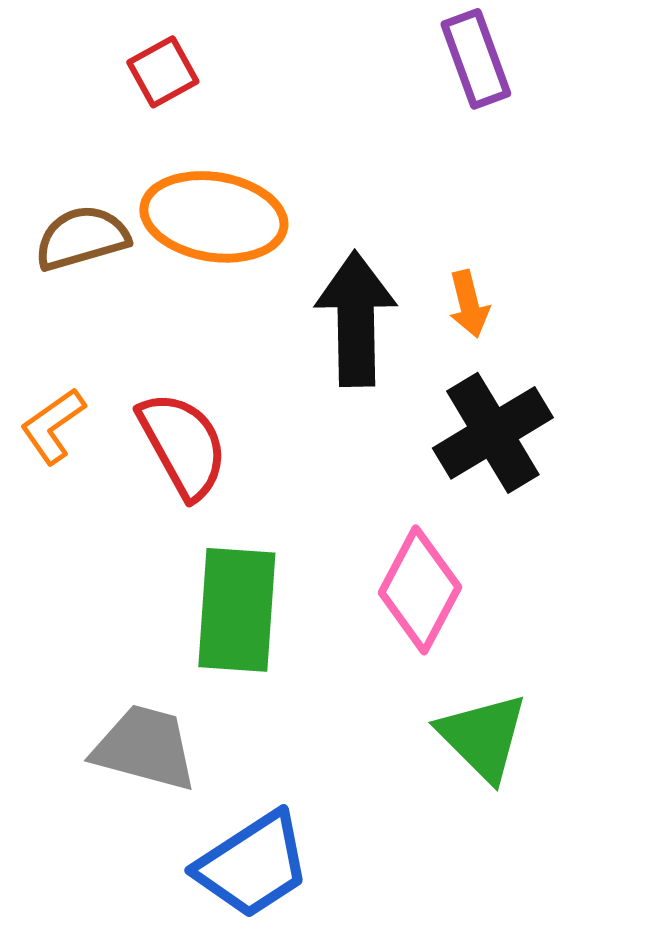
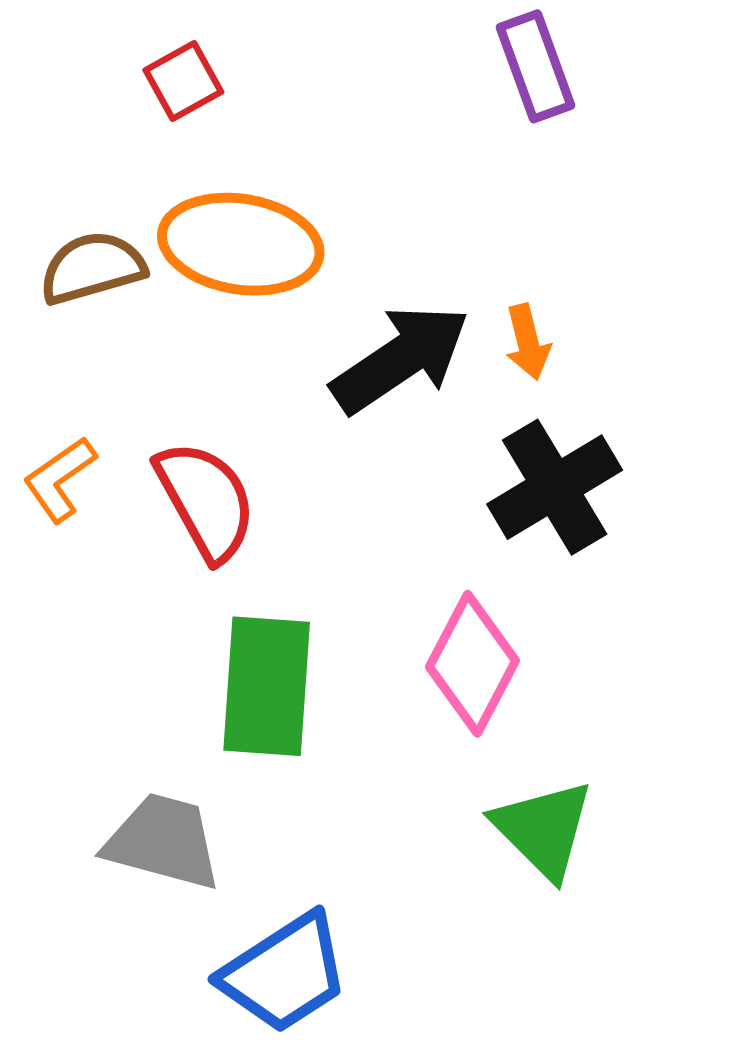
black arrow: (356, 319) -> (401, 359), turned 57

